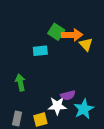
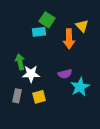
green square: (56, 32) -> (47, 20), moved
orange arrow: (72, 35) -> (69, 39), moved, turned 90
white star: (57, 106) -> (31, 74), moved

